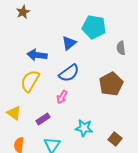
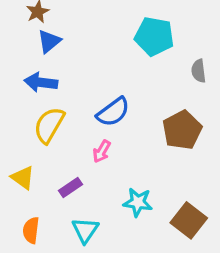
blue triangle: (69, 43) -> (49, 41), moved
blue arrow: (37, 55) -> (41, 82), moved
brown square: (115, 139) -> (189, 220), size x1.5

